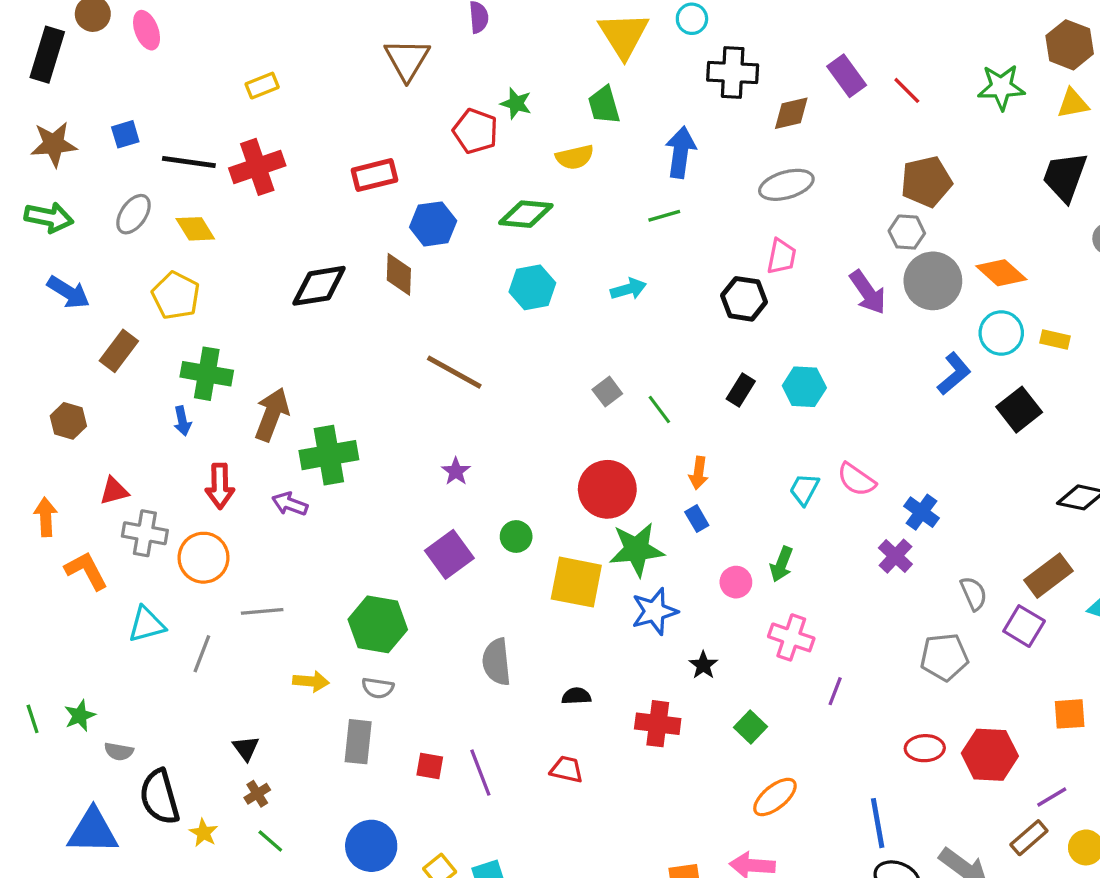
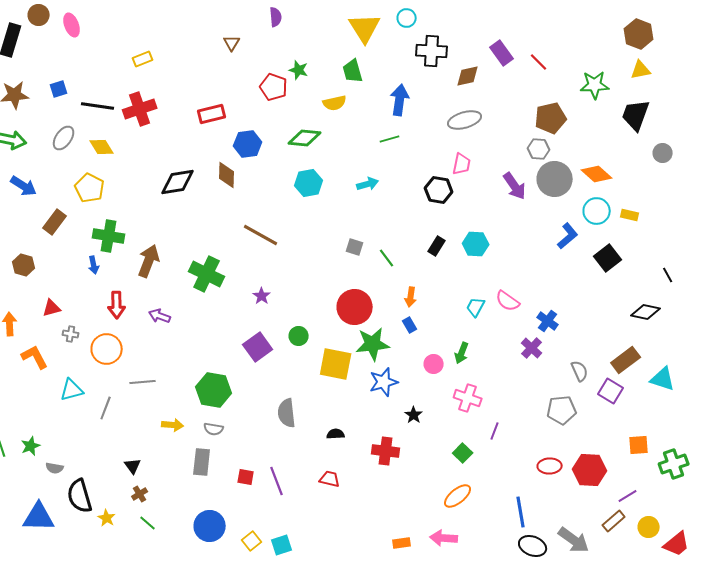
brown triangle: (407, 59) -> (232, 43), size x0.6
green star: (1001, 87) -> (595, 85), moved
gray square: (607, 392) -> (355, 247), turned -36
green cross: (329, 455) -> (207, 274), moved, turned 36
gray cross: (145, 533) -> (71, 334), size x0.6
green square: (751, 727) -> (463, 453), moved

